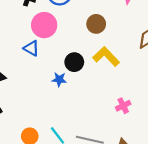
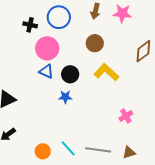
blue triangle: (31, 48) -> (46, 71), moved
black circle: (74, 62) -> (70, 74), moved

